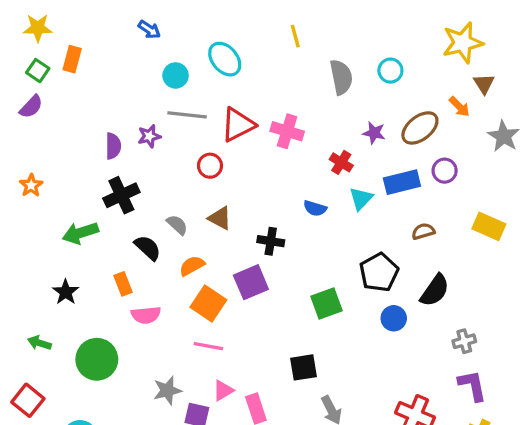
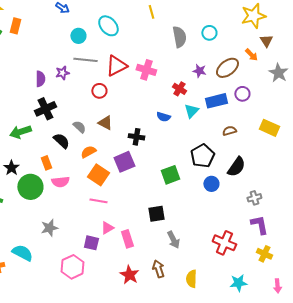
green circle: (97, 359) -> (30, 187), moved
gray star: (167, 390) -> (49, 228), moved

